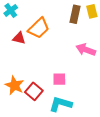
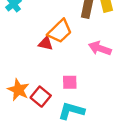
orange trapezoid: (39, 28) -> (60, 31), moved
red triangle: (19, 38) -> (46, 43), moved

